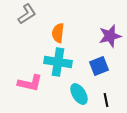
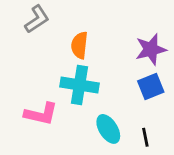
blue square: (99, 66) -> (151, 86), moved

